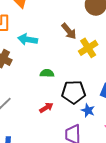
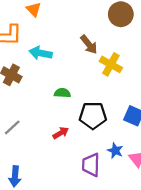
yellow cross: (88, 48) -> (111, 64), turned -30
blue star: (88, 110) -> (115, 151), moved

